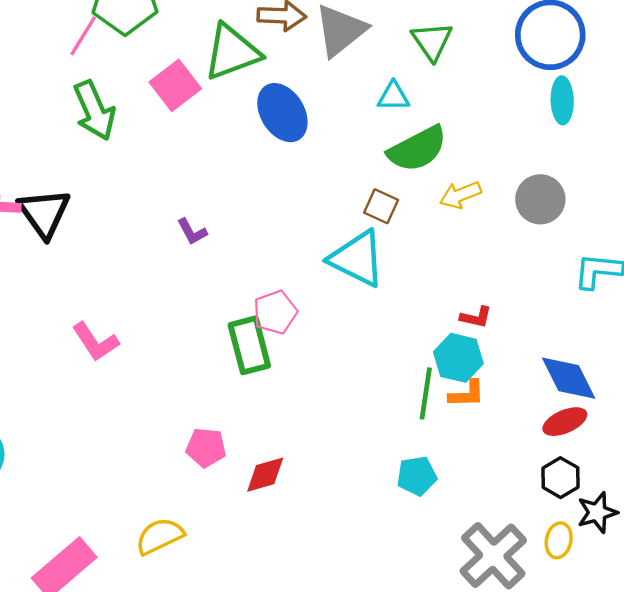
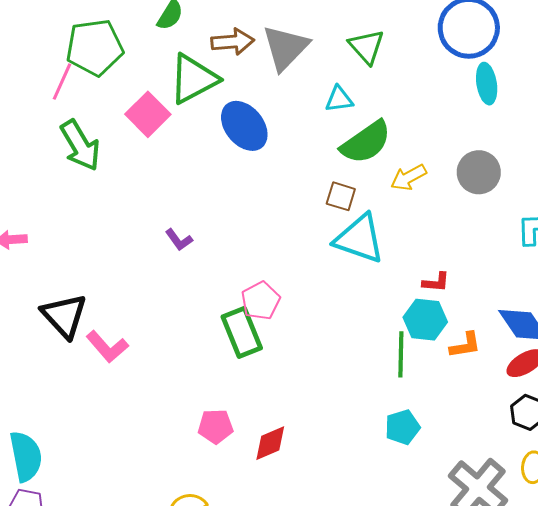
black triangle: (44, 213) -> (64, 316), moved
cyan triangle: (357, 259) -> (359, 239), moved
orange L-shape: (467, 394) -> (465, 345), moved

